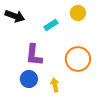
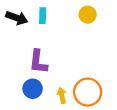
cyan rectangle: (51, 25) -> (43, 16), moved, turned -56
orange circle: (78, 59) -> (88, 92), moved

